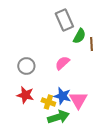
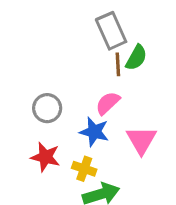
brown line: (91, 44) -> (118, 64), moved
blue star: (62, 96) -> (94, 132), moved
pink triangle: (78, 100) -> (141, 140), moved

